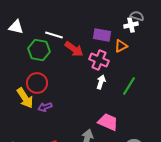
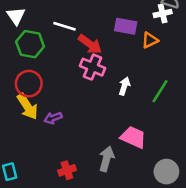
white triangle: (16, 27) -> (16, 16), turned 42
green hexagon: (39, 50) -> (30, 44), moved
pink cross: (99, 60) -> (92, 67), moved
red circle: (37, 83) -> (29, 84), moved

